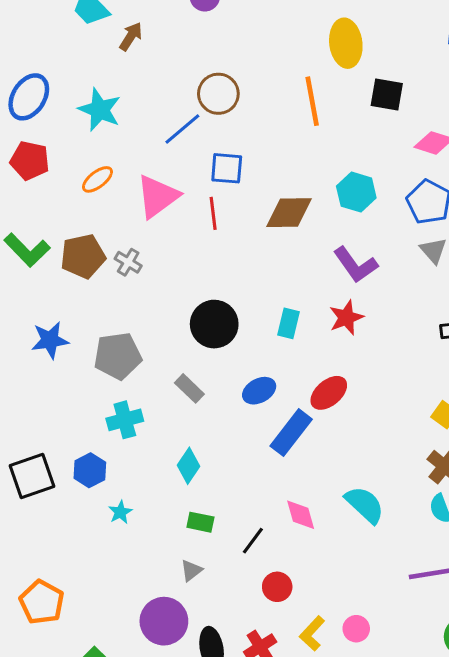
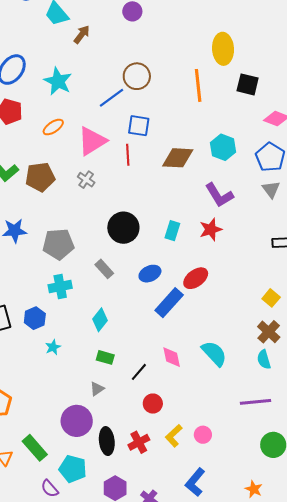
gray cross: (128, 262) -> (86, 180), moved

